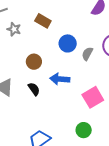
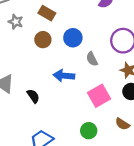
gray semicircle: (87, 54) -> (92, 59), moved, turned -56
brown circle: (34, 62) -> (43, 40), moved
black semicircle: (34, 89) -> (33, 96), moved

